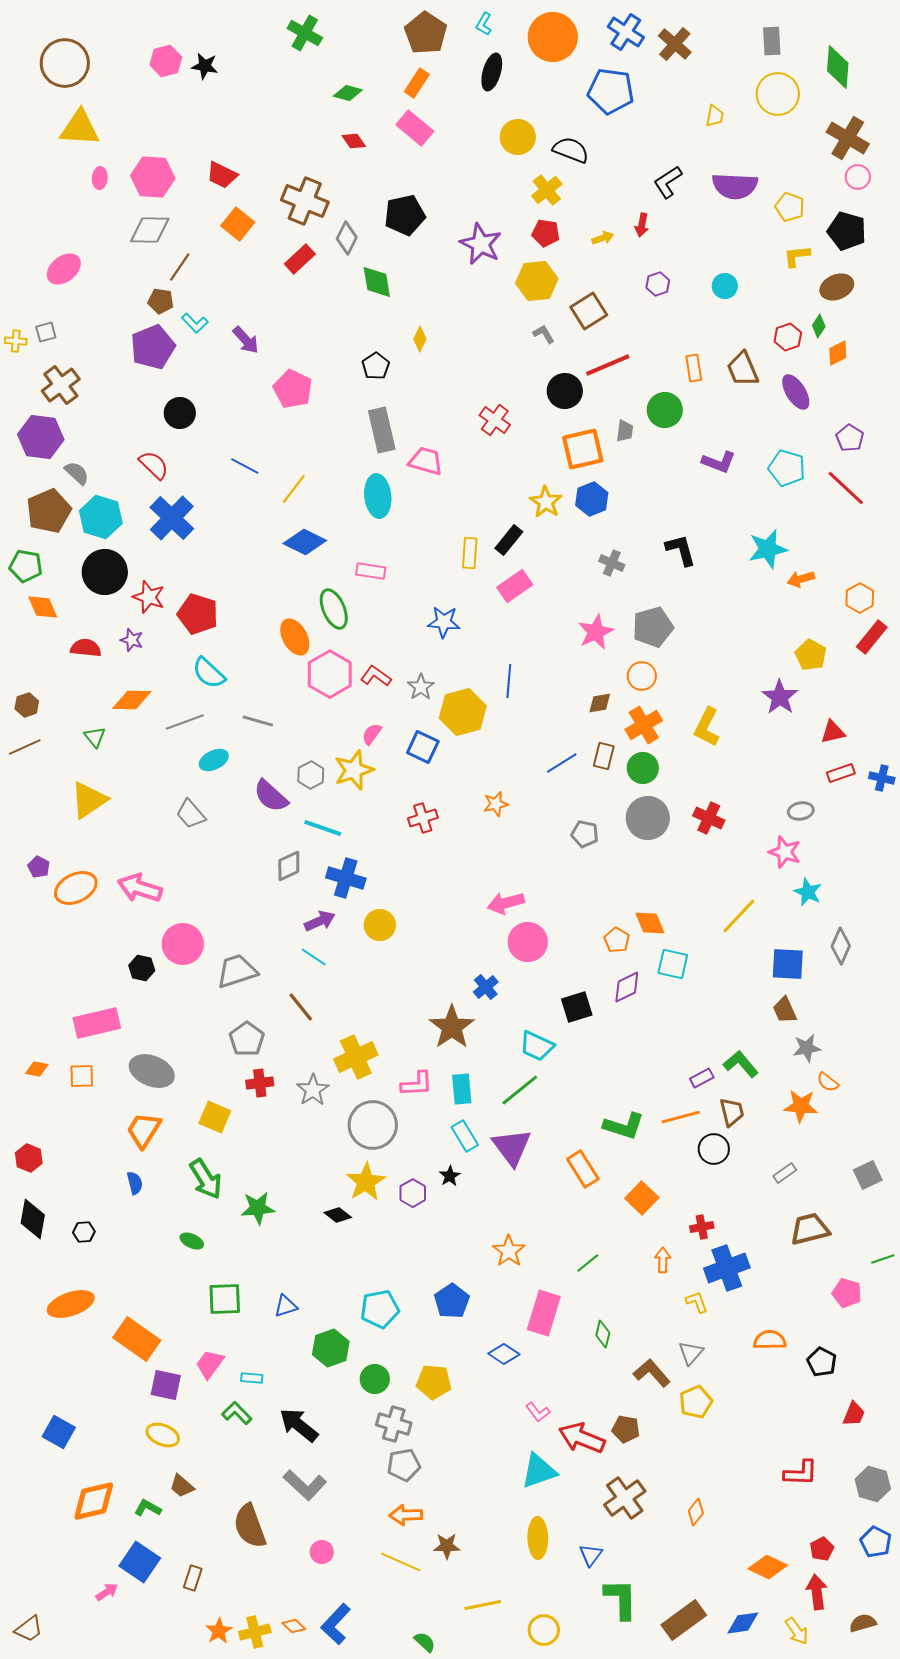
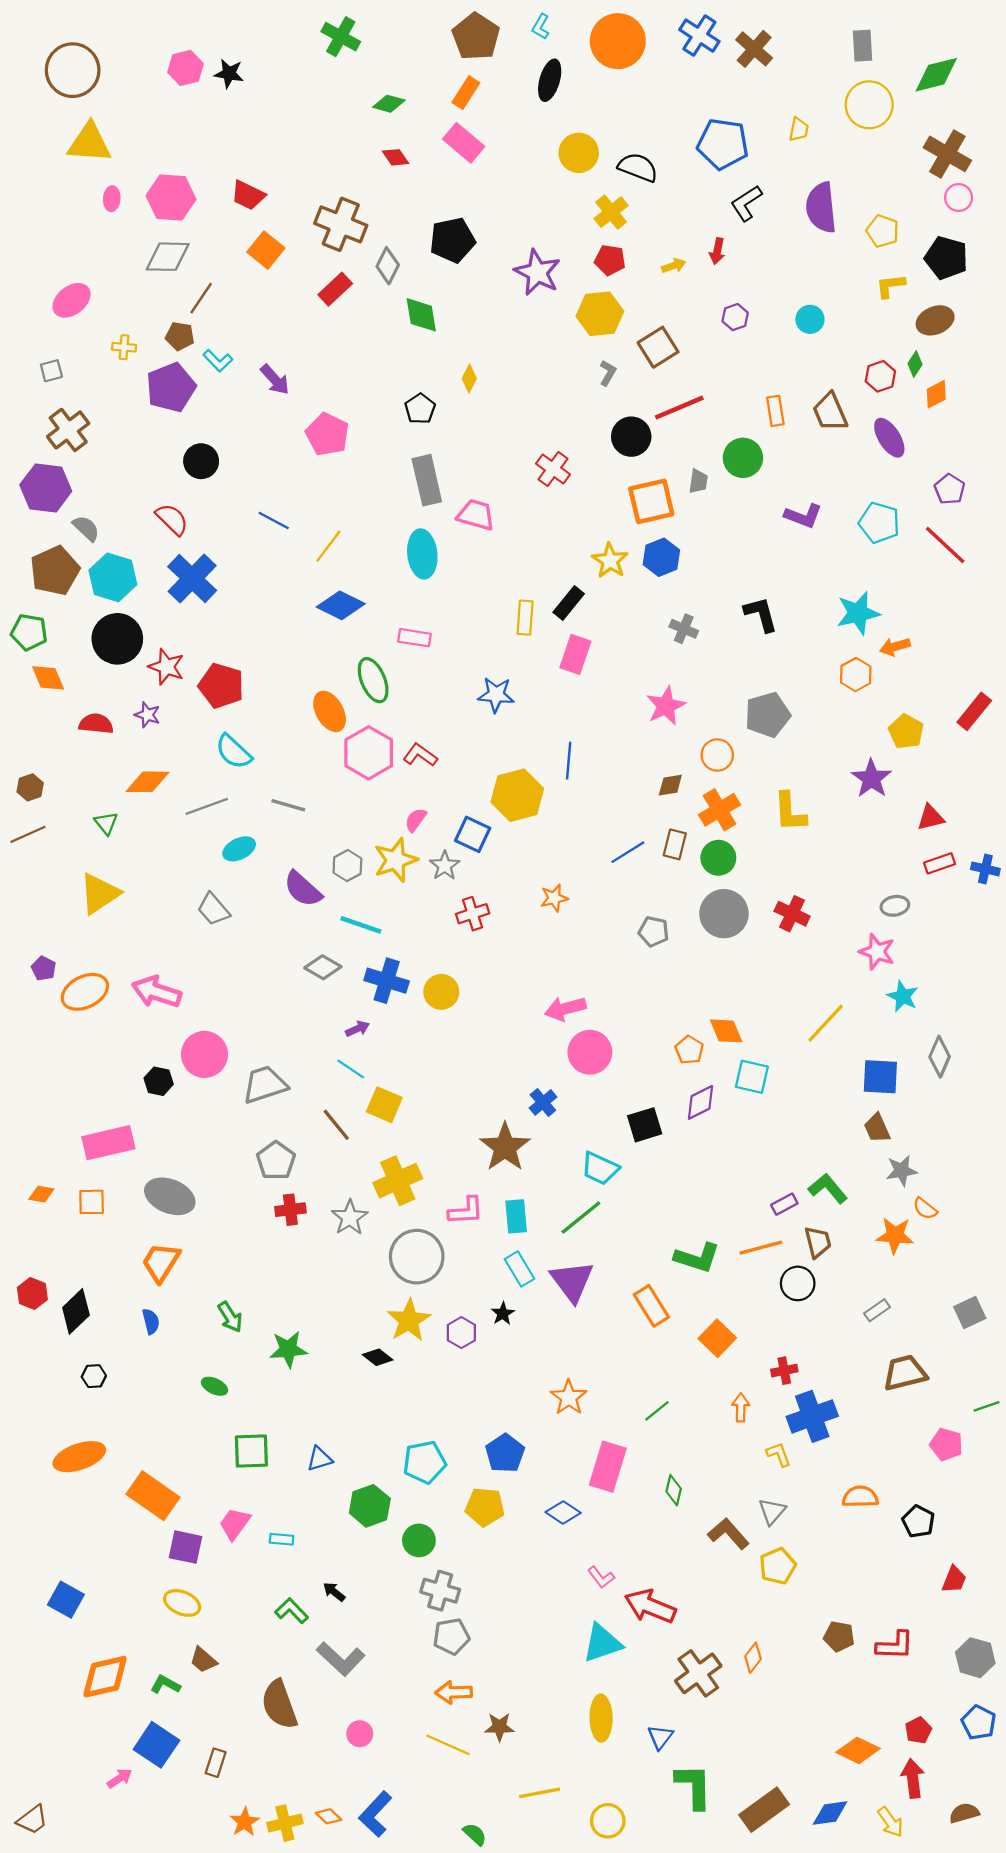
green diamond: (838, 67) -> (936, 75), turned 72
blue pentagon: (611, 91) -> (723, 144), moved
purple semicircle: (735, 186) -> (821, 208), turned 81
gray L-shape: (544, 334) -> (608, 373), turned 60
yellow cross: (16, 341) -> (124, 347), moved
pink rectangle: (515, 586) -> (575, 654), turned -36
orange hexagon: (860, 598) -> (856, 675), moved
gray pentagon: (653, 627) -> (768, 715), moved
gray star: (421, 687) -> (445, 866), moved
yellow L-shape: (707, 727) -> (790, 812), turned -30
gray diamond: (289, 866) -> (323, 967), turned 56
purple arrow: (320, 921) -> (358, 1029), size x0.7
yellow circle: (380, 925) -> (441, 992), moved
yellow square: (215, 1117) -> (384, 1105), moved
green arrow: (206, 1179) -> (230, 1317), size x0.7
black diamond: (33, 1219) -> (76, 1311), moved, turned 36
yellow pentagon: (434, 1382) -> (485, 1507), moved
green L-shape: (237, 1413) -> (292, 1611), moved
black arrow: (299, 1425) -> (334, 1592), size x0.5
brown pentagon: (626, 1429) -> (839, 1636), moved
orange diamond: (696, 1512) -> (753, 1658), moved

